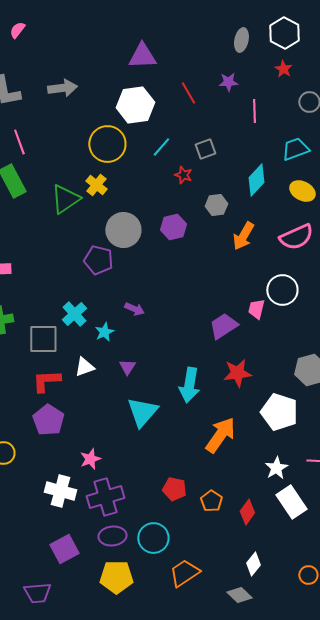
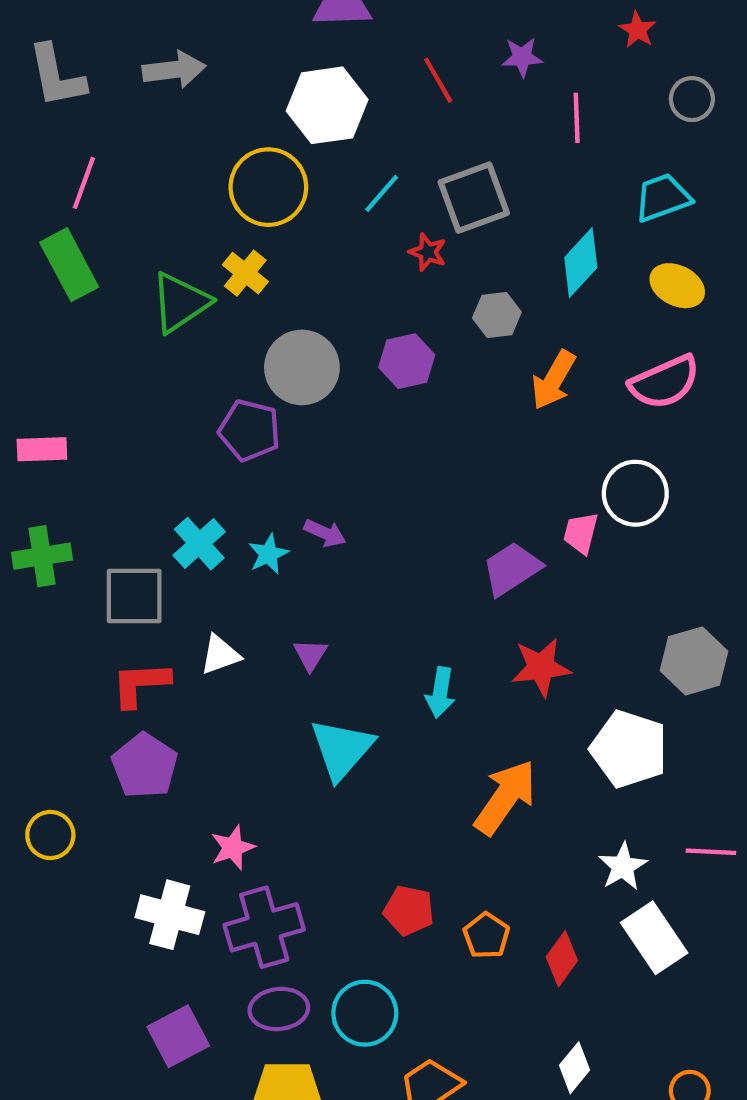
pink line: (19, 142) -> (84, 183), turned 40
gray square: (205, 149) -> (474, 198), size x1.6
cyan star: (104, 332) -> (268, 554), moved
cyan arrow: (189, 385) -> (440, 692), size x0.7

